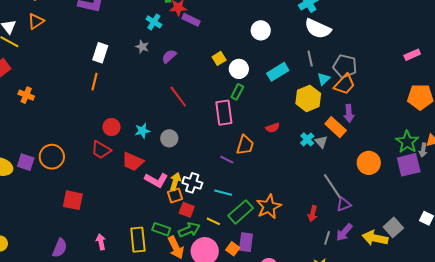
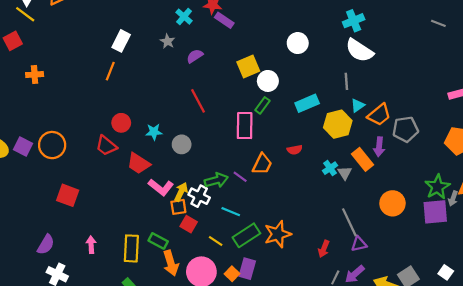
yellow square: (219, 58) -> (248, 66), size x1.5
gray pentagon: (345, 66) -> (405, 129), moved, turned -30
cyan rectangle: (278, 72) -> (307, 103), moved
orange cross: (26, 95) -> (35, 75), turned -35
green arrow: (189, 230) -> (216, 180), moved

